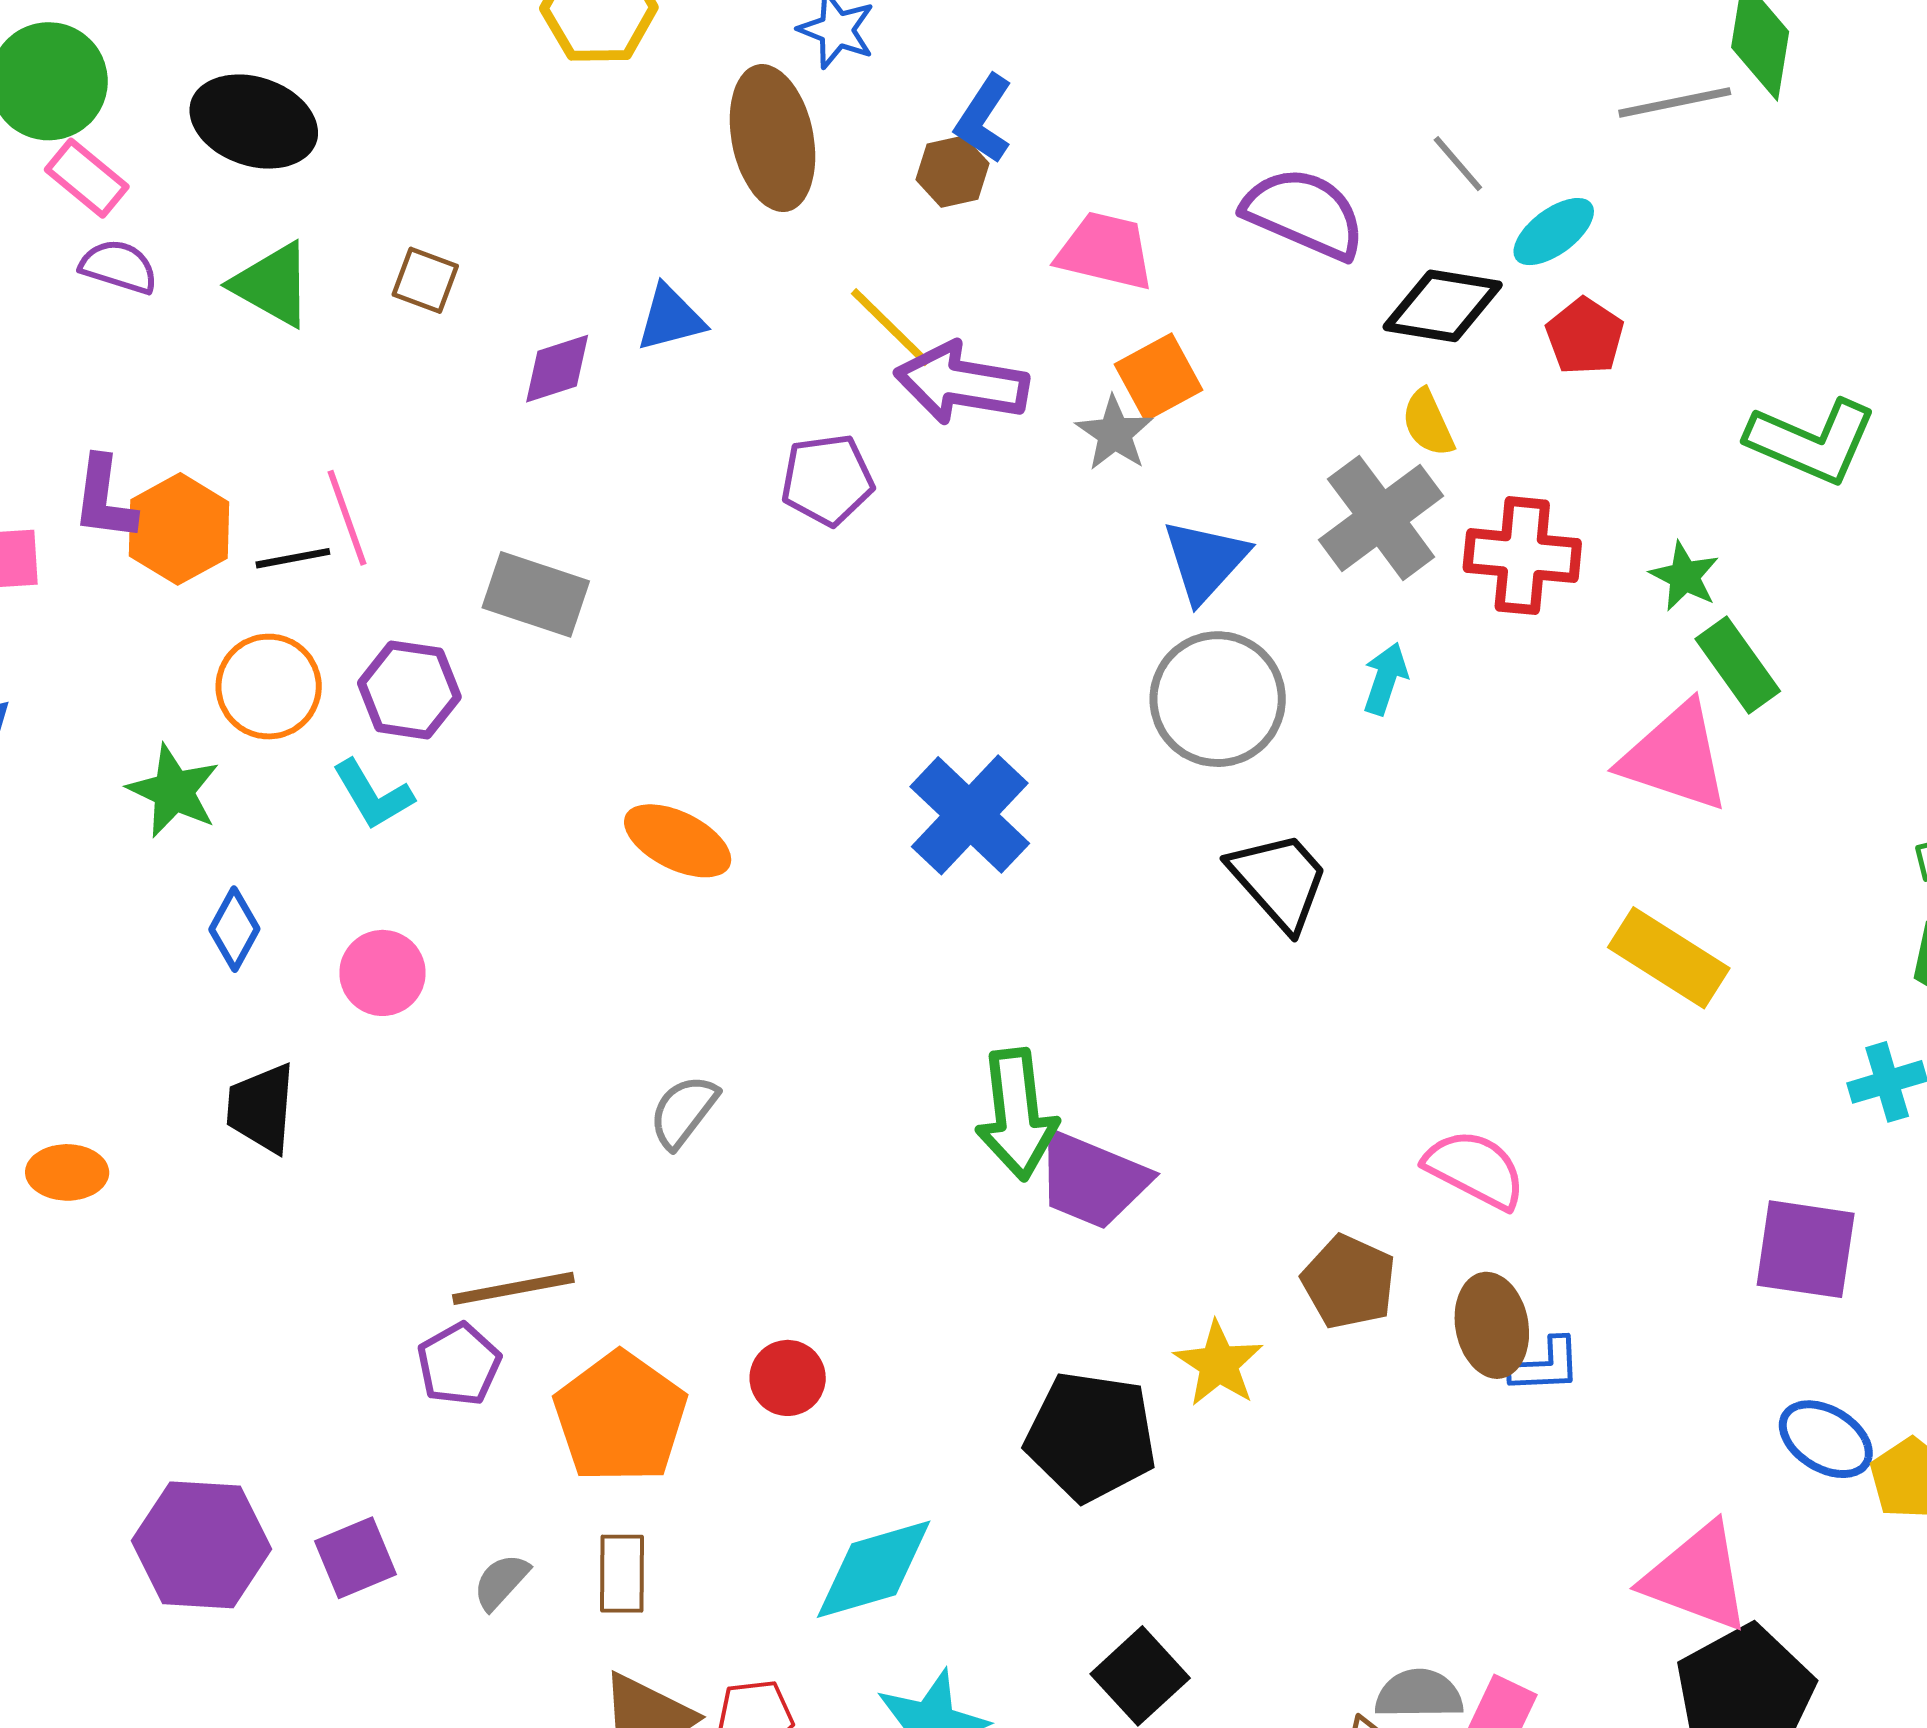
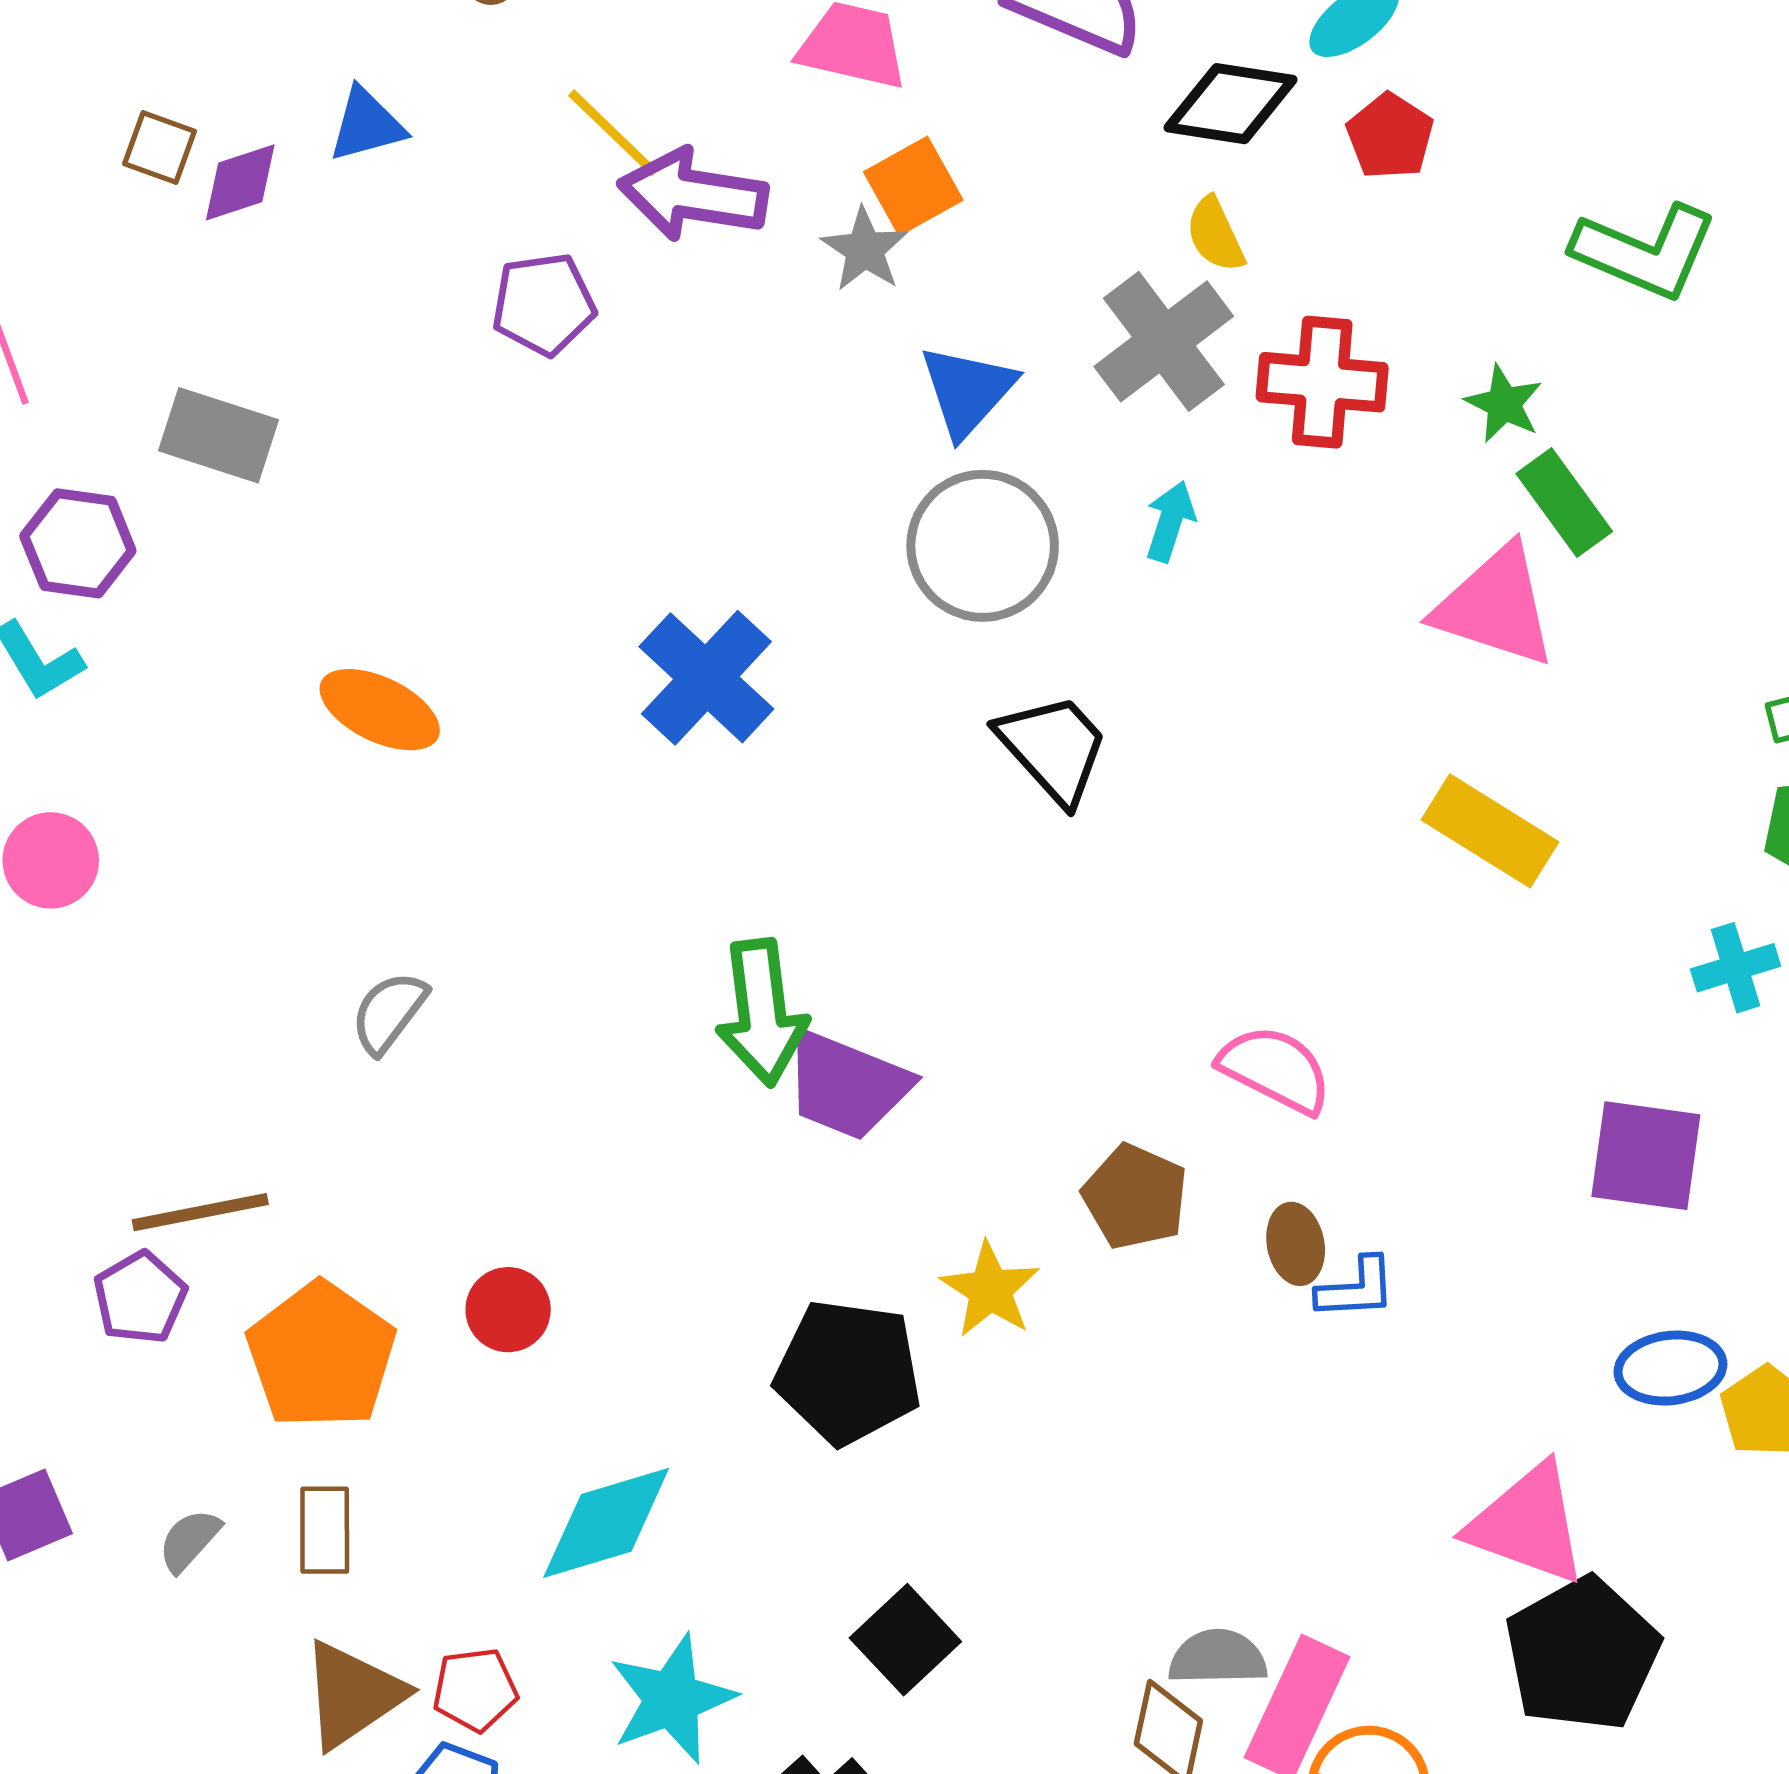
brown square: (425, 280) -> (160, 147), moved
brown ellipse: (1492, 1325) -> (1296, 1244), size x0.7
blue ellipse: (1826, 1439) -> (1670, 1368), turned -38

